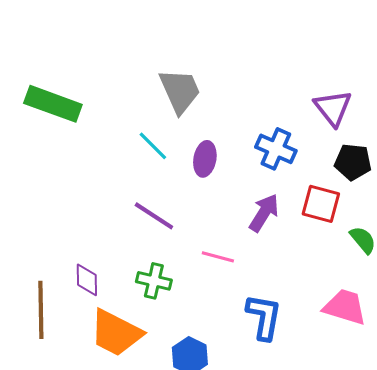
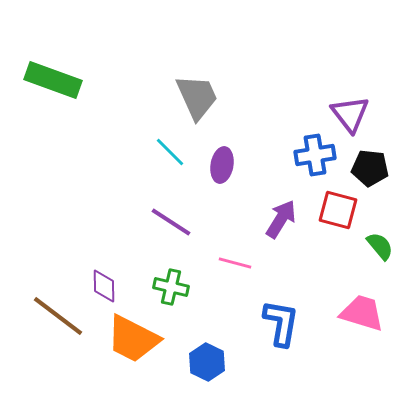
green rectangle: (53, 104) -> (53, 80), moved
blue cross: (276, 149) -> (315, 155), moved, turned -33
brown line: (41, 310) -> (58, 316), turned -52

